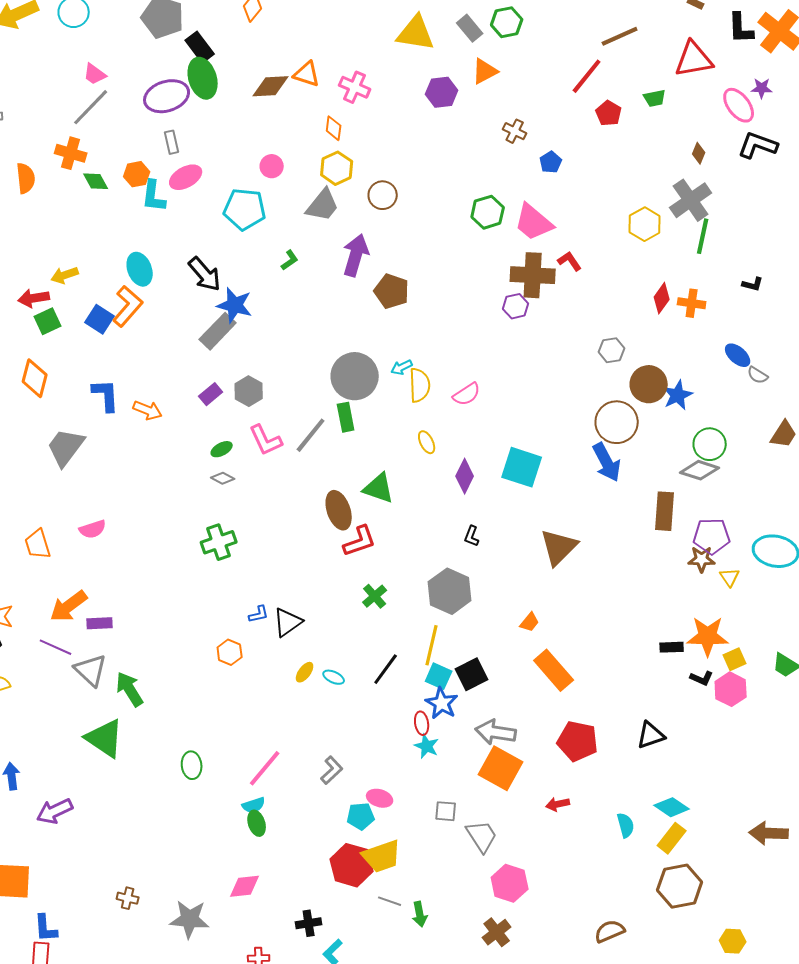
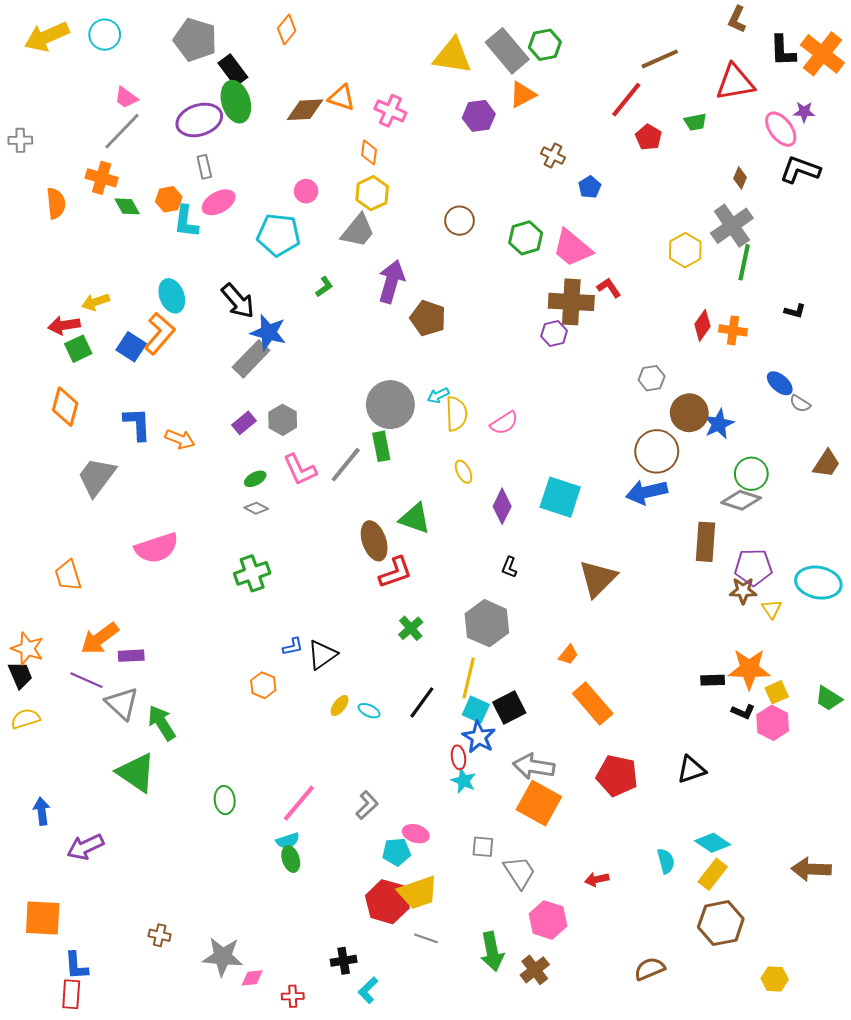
gray rectangle: (470, 28) -> (507, 51), size x1.6
brown circle: (383, 195) -> (460, 221), moved
blue arrow: (607, 462) -> (647, 492), turned 105
pink semicircle: (93, 529) -> (157, 548), moved, size x1.6
red arrow: (558, 804) -> (597, 879), moved
pink diamond: (245, 886) -> (252, 978), moved, size x0.7
green arrow: (420, 914) -> (492, 952), moved, size x1.5

